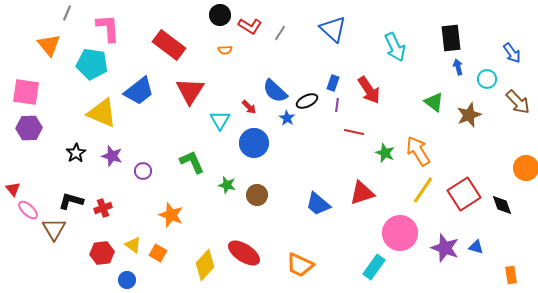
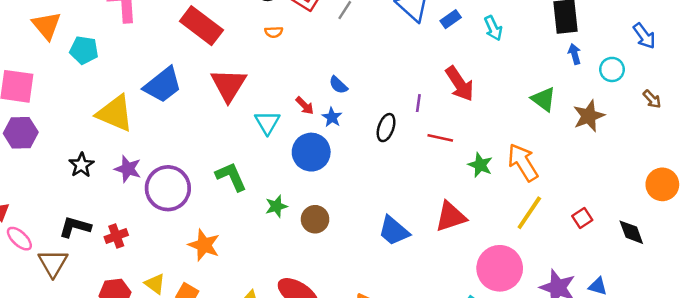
cyan arrow: (395, 47) -> (493, 28), size x0.7
cyan pentagon: (92, 64) -> (84, 50), moved, size x0.7
blue rectangle: (333, 83) -> (451, 19), moved, turned 35
blue semicircle: (275, 91) -> (338, 85), size x0.6
black ellipse: (307, 101) -> (386, 128), moved, turned -45
brown arrow: (518, 102) -> (652, 99), size x0.6
blue star: (287, 118) -> (332, 117), moved
purple circle: (143, 171) -> (168, 188), size x2.0
green star: (227, 185) -> (276, 206), turned -30
red square: (464, 194) -> (582, 218), size x0.5

